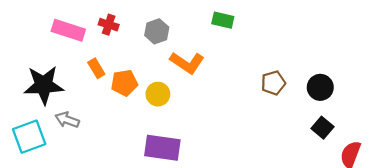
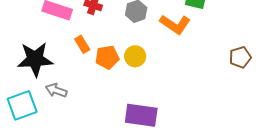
orange L-shape: (187, 63) -> (175, 24), moved
yellow circle: (158, 94) -> (135, 56), moved

